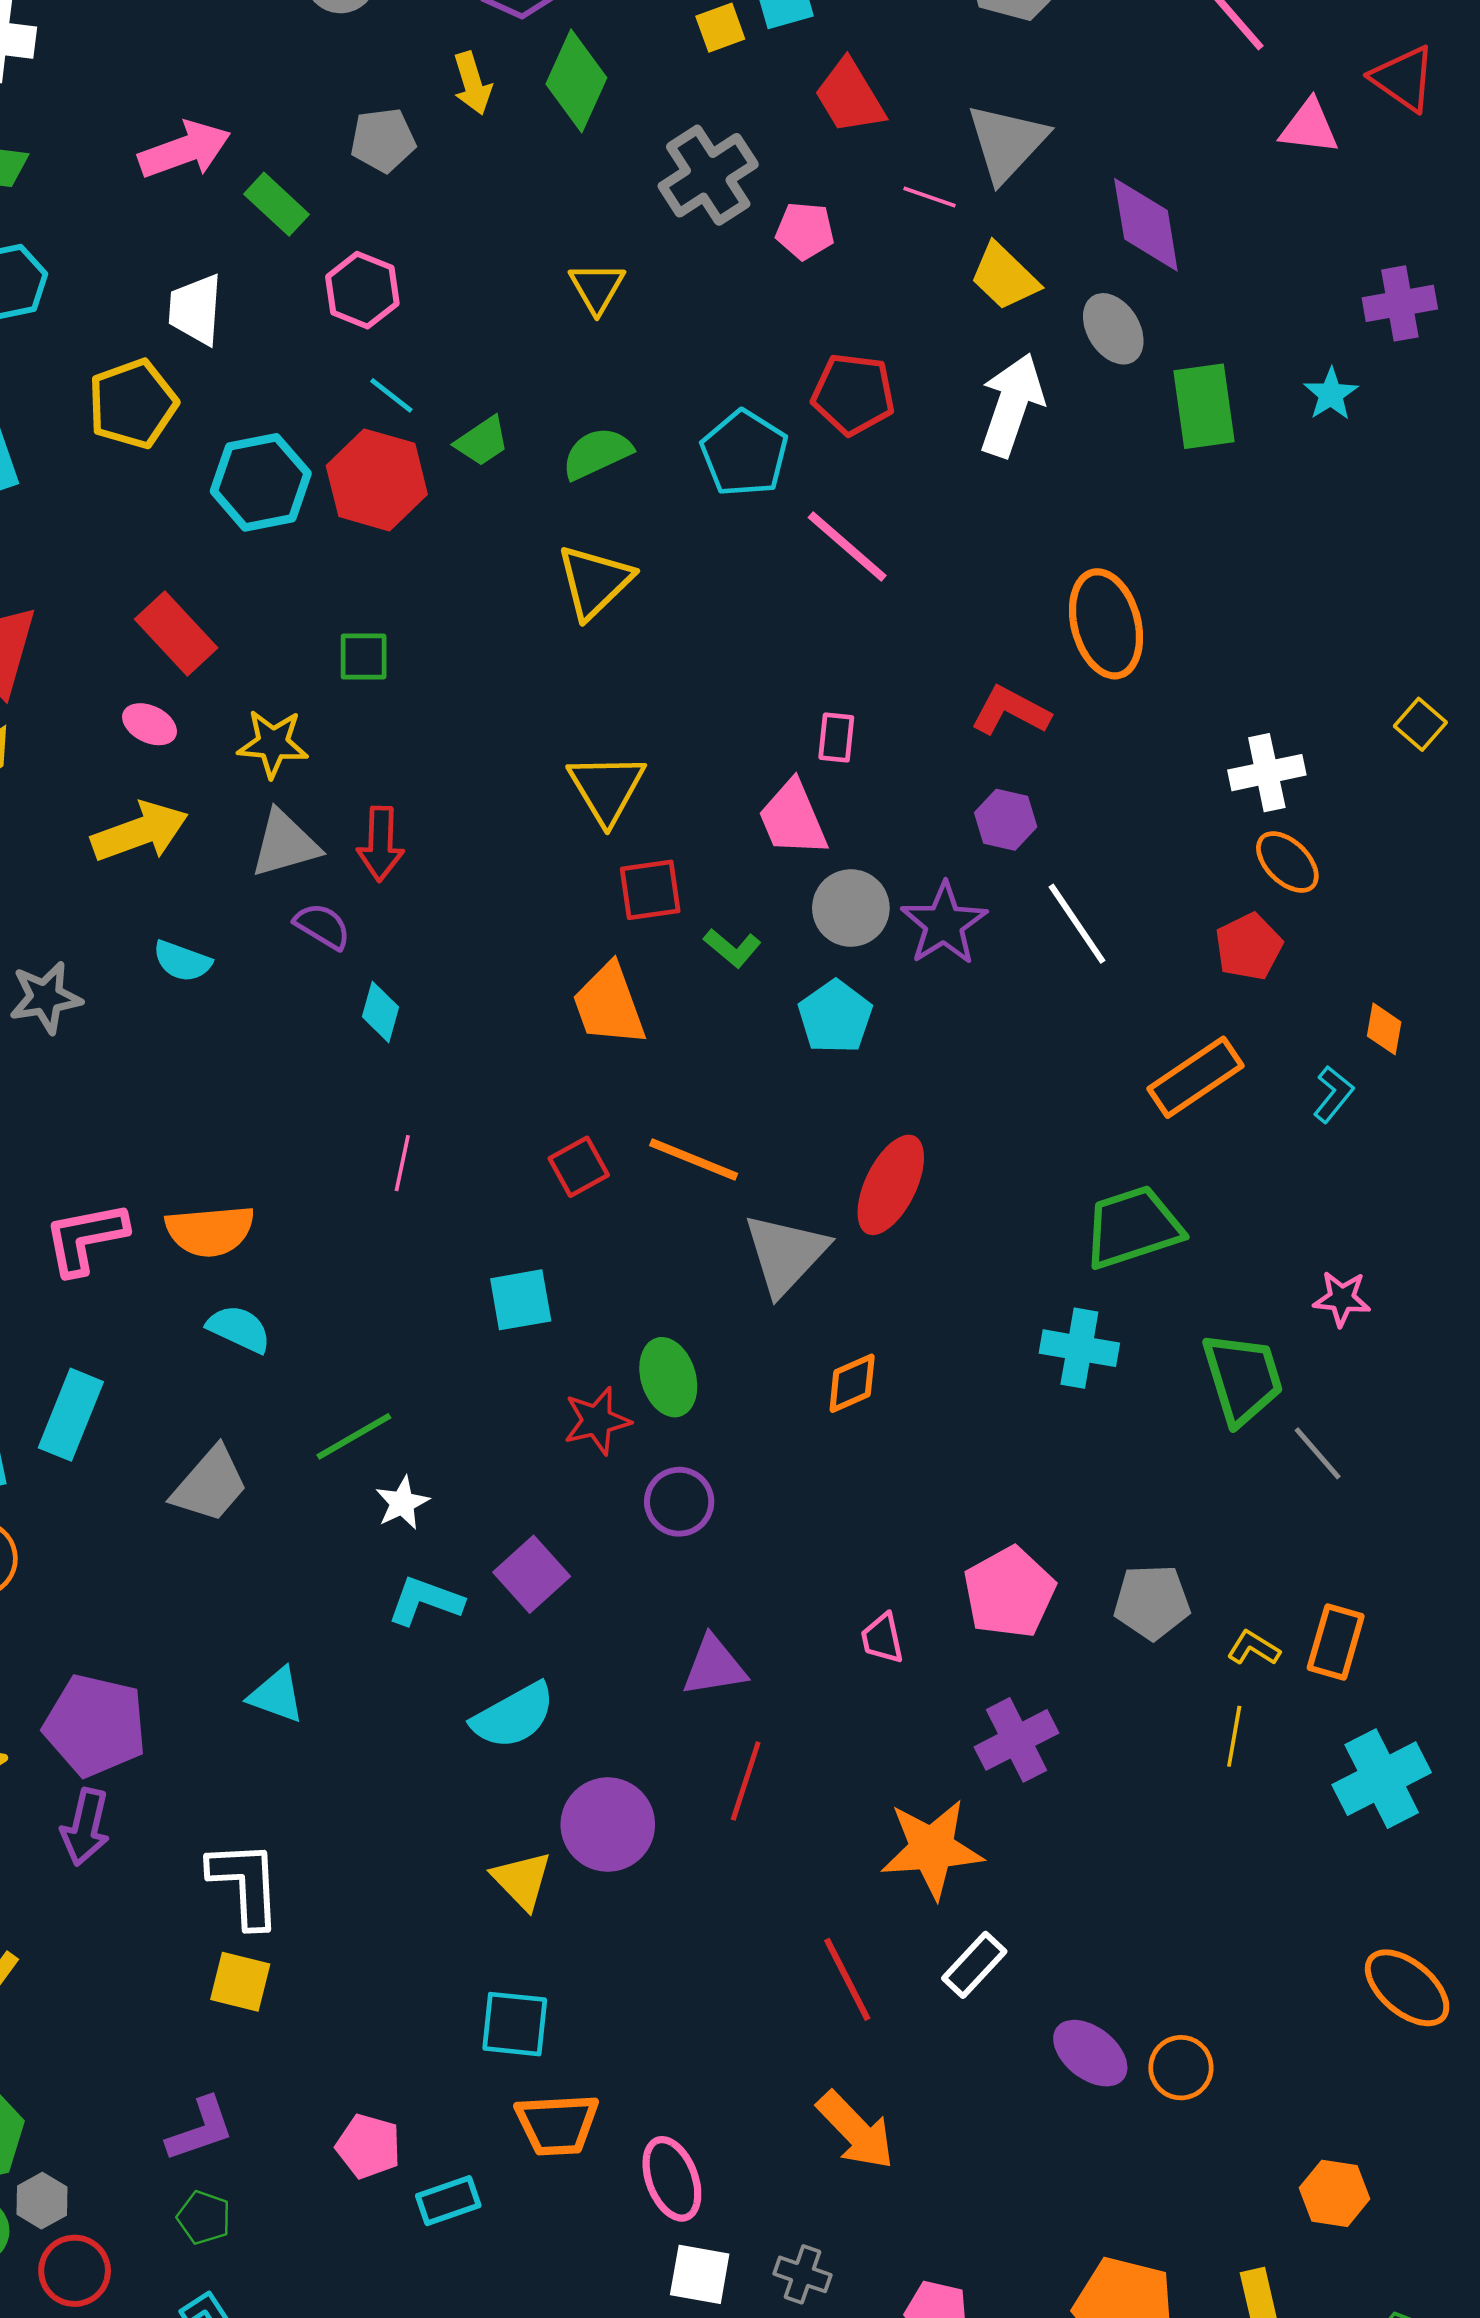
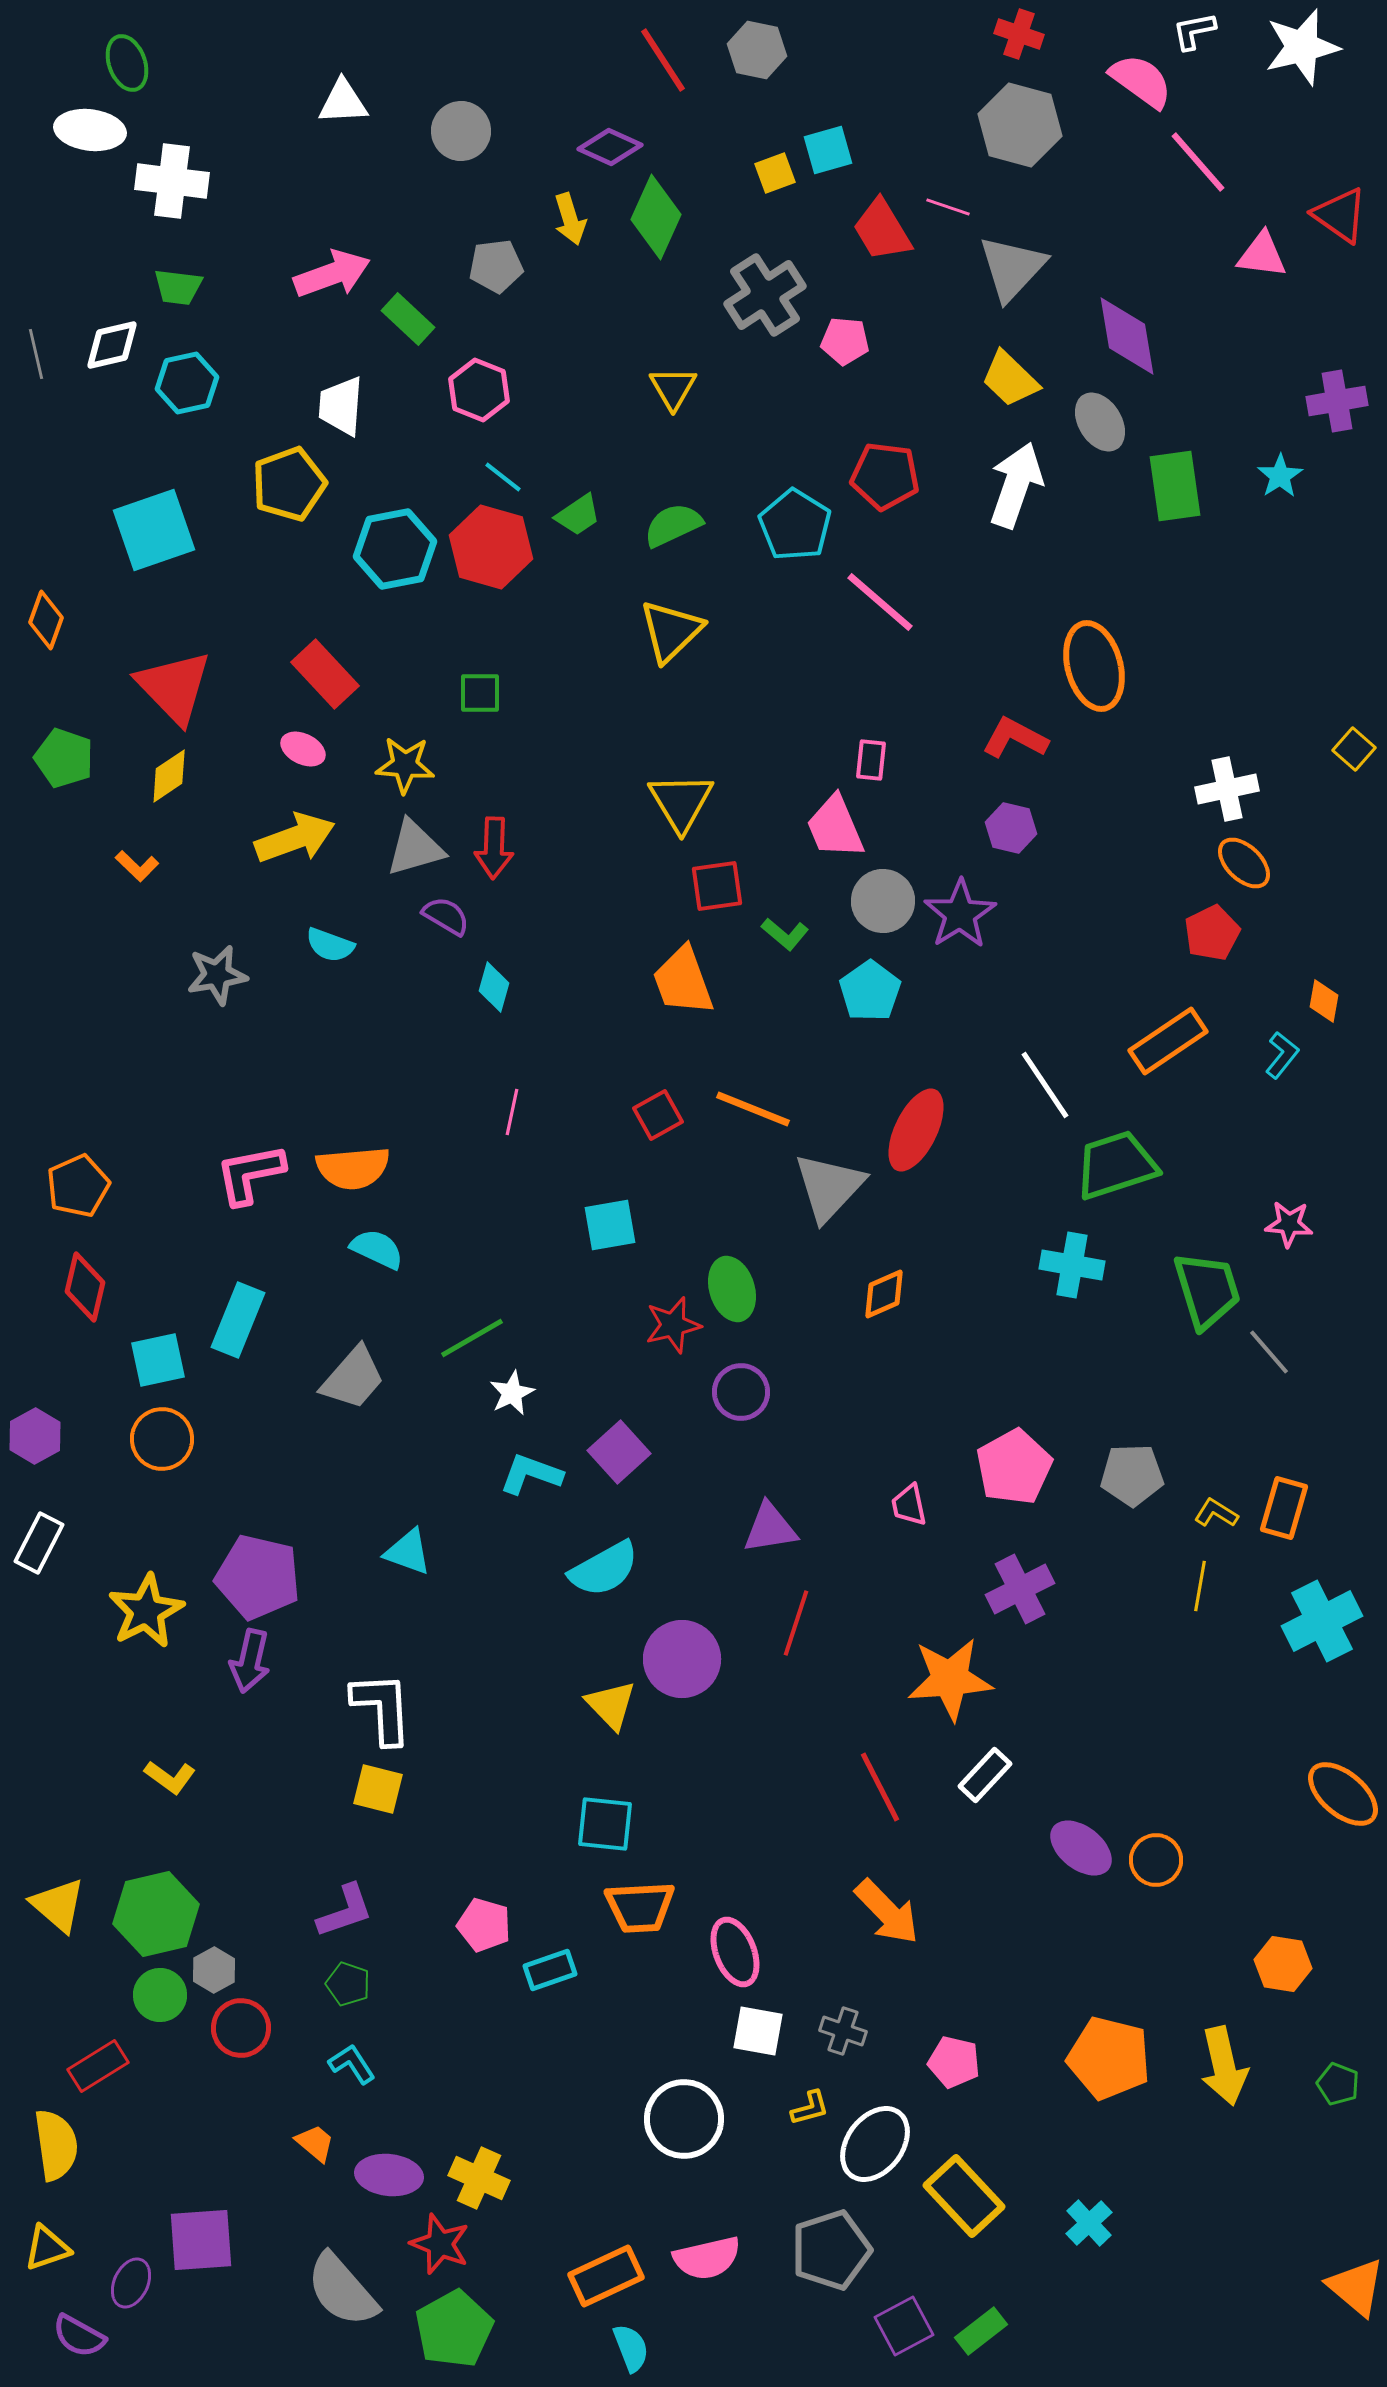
pink line: (929, 197) -> (948, 207), moved
white line: (1077, 924) -> (1045, 1085), moved

